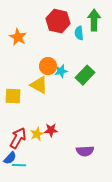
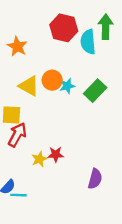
cyan semicircle: (79, 33) -> (88, 42), size x1.5
yellow triangle: (39, 85) -> (29, 86), moved
red arrow: (18, 138) -> (17, 135), moved
purple semicircle: (85, 151) -> (95, 179), turned -72

